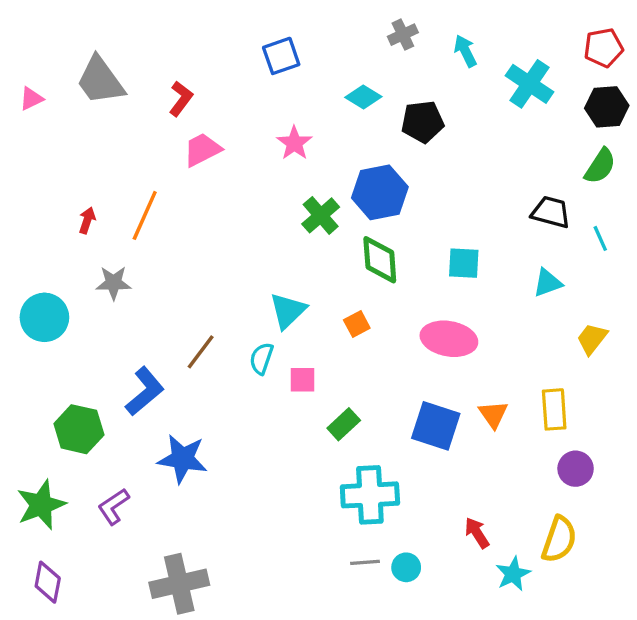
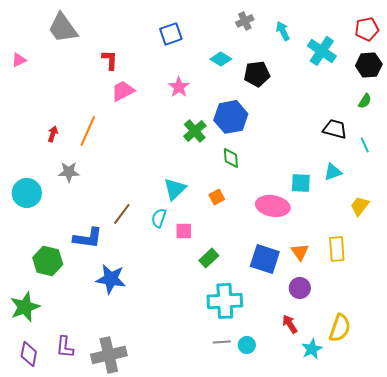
gray trapezoid: (100, 81) -> (63, 28), moved
red L-shape: (181, 99) -> (110, 60), turned -35
green semicircle: (600, 166) -> (365, 101), size x0.7
green diamond: (380, 260) -> (231, 158), size x0.7
cyan square: (464, 263) -> (301, 183), moved
blue L-shape: (145, 391) -> (88, 238), turned 48
purple circle: (576, 469) -> (300, 288), moved
purple L-shape: (113, 506) -> (65, 347), moved, turned -50

